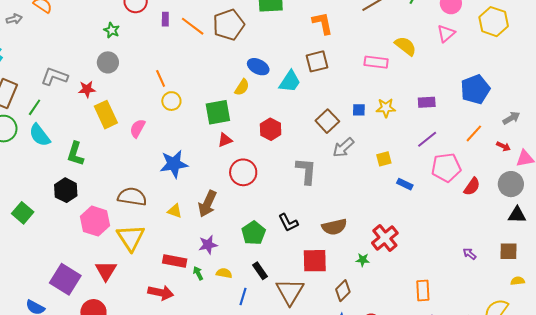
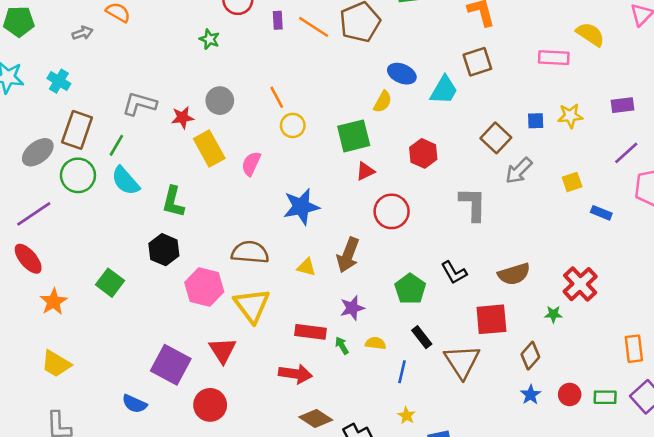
gray circle: (108, 62) -> (220, 101), moved

